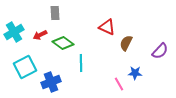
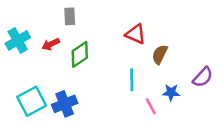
green diamond: (63, 43) -> (80, 54), turned -70
purple semicircle: (160, 51) -> (203, 77), moved
cyan line: (81, 63) -> (132, 80), moved
cyan square: (25, 67) -> (32, 101), moved

